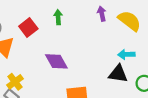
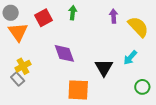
cyan arrow: (126, 54) -> (130, 58), turned -56
black triangle: (118, 74) -> (104, 68), moved, turned 42

